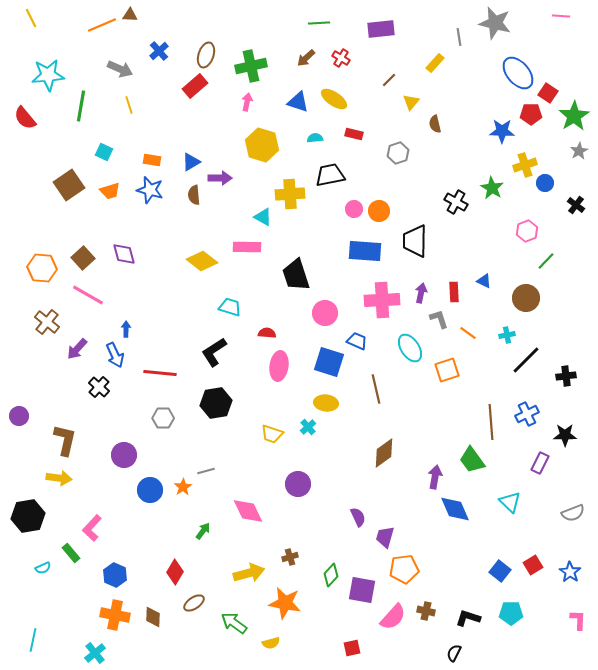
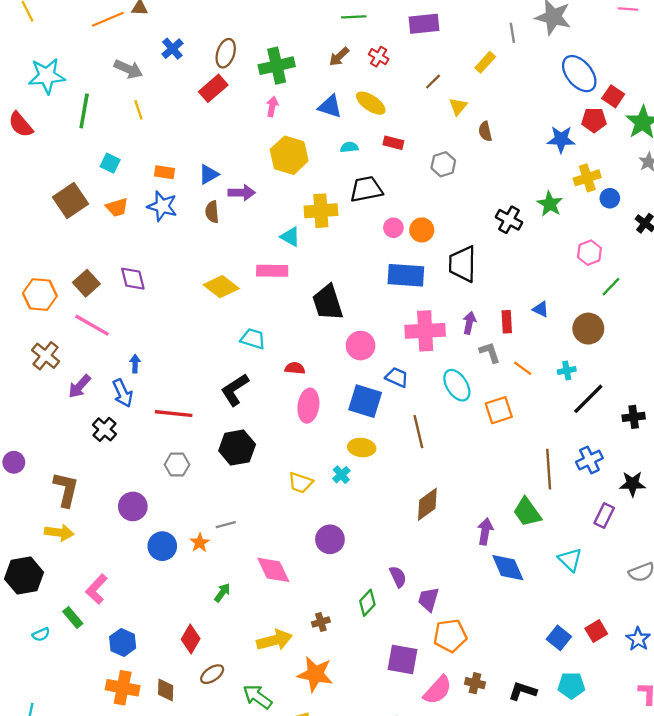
green diamond: (331, 575) -> (367, 603), moved

